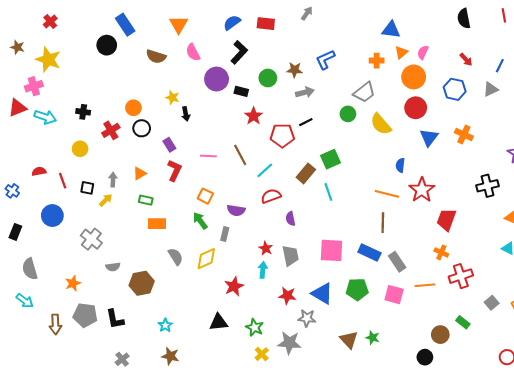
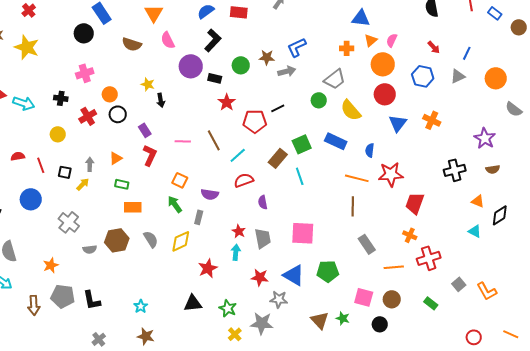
pink cross: (34, 86) -> (85, 73), moved
gray arrow: (305, 92) -> (287, 71), moved
red star: (422, 190) -> (391, 174), turned 30
blue rectangle: (369, 252) -> (336, 141), moved
brown hexagon: (142, 283) -> (117, 240), moved
pink square: (394, 295) -> (364, 297), moved
brown circle: (440, 335) -> (392, 299), moved
black circle: (425, 357) -> (380, 324), moved

